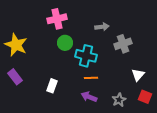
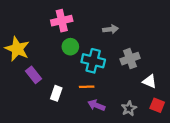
gray cross: (123, 44) -> (130, 59), moved
white triangle: (138, 75) -> (150, 81), turned -48
purple rectangle: (15, 77) -> (33, 75), moved
orange line: (91, 78) -> (87, 87), moved

